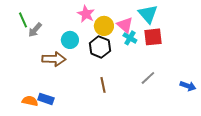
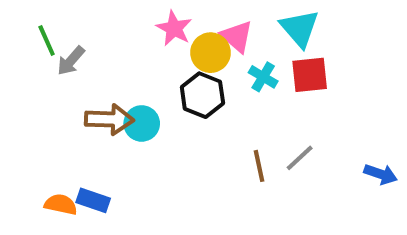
pink triangle: (125, 25) -> (237, 36), moved
cyan circle: (70, 40) -> (142, 123), moved
brown line: (103, 85) -> (259, 166), moved

